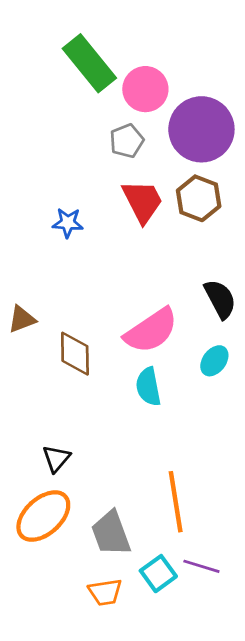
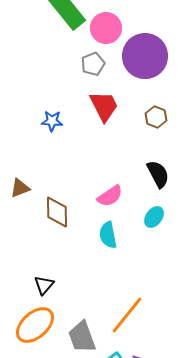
brown hexagon: (199, 198) -> (156, 117), moved, size x0.7
pink semicircle: (151, 331) -> (110, 196), size x0.7
orange line: (176, 502) -> (127, 315), turned 48

